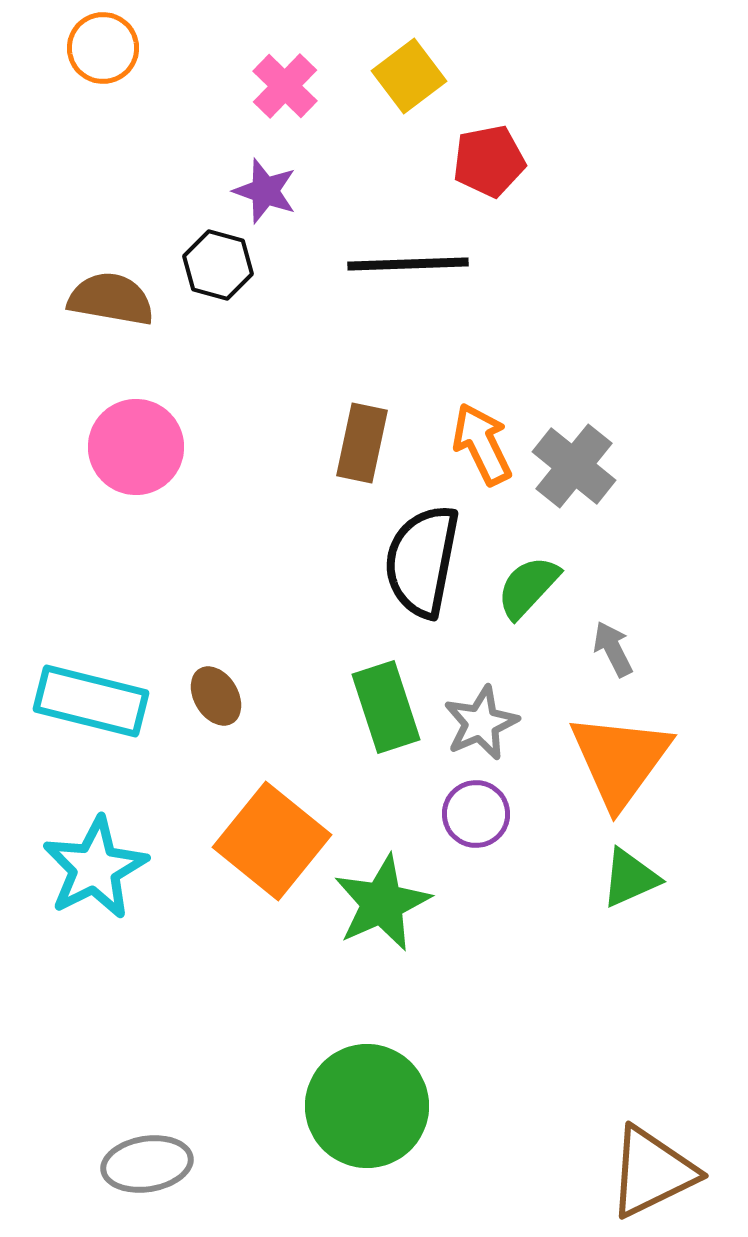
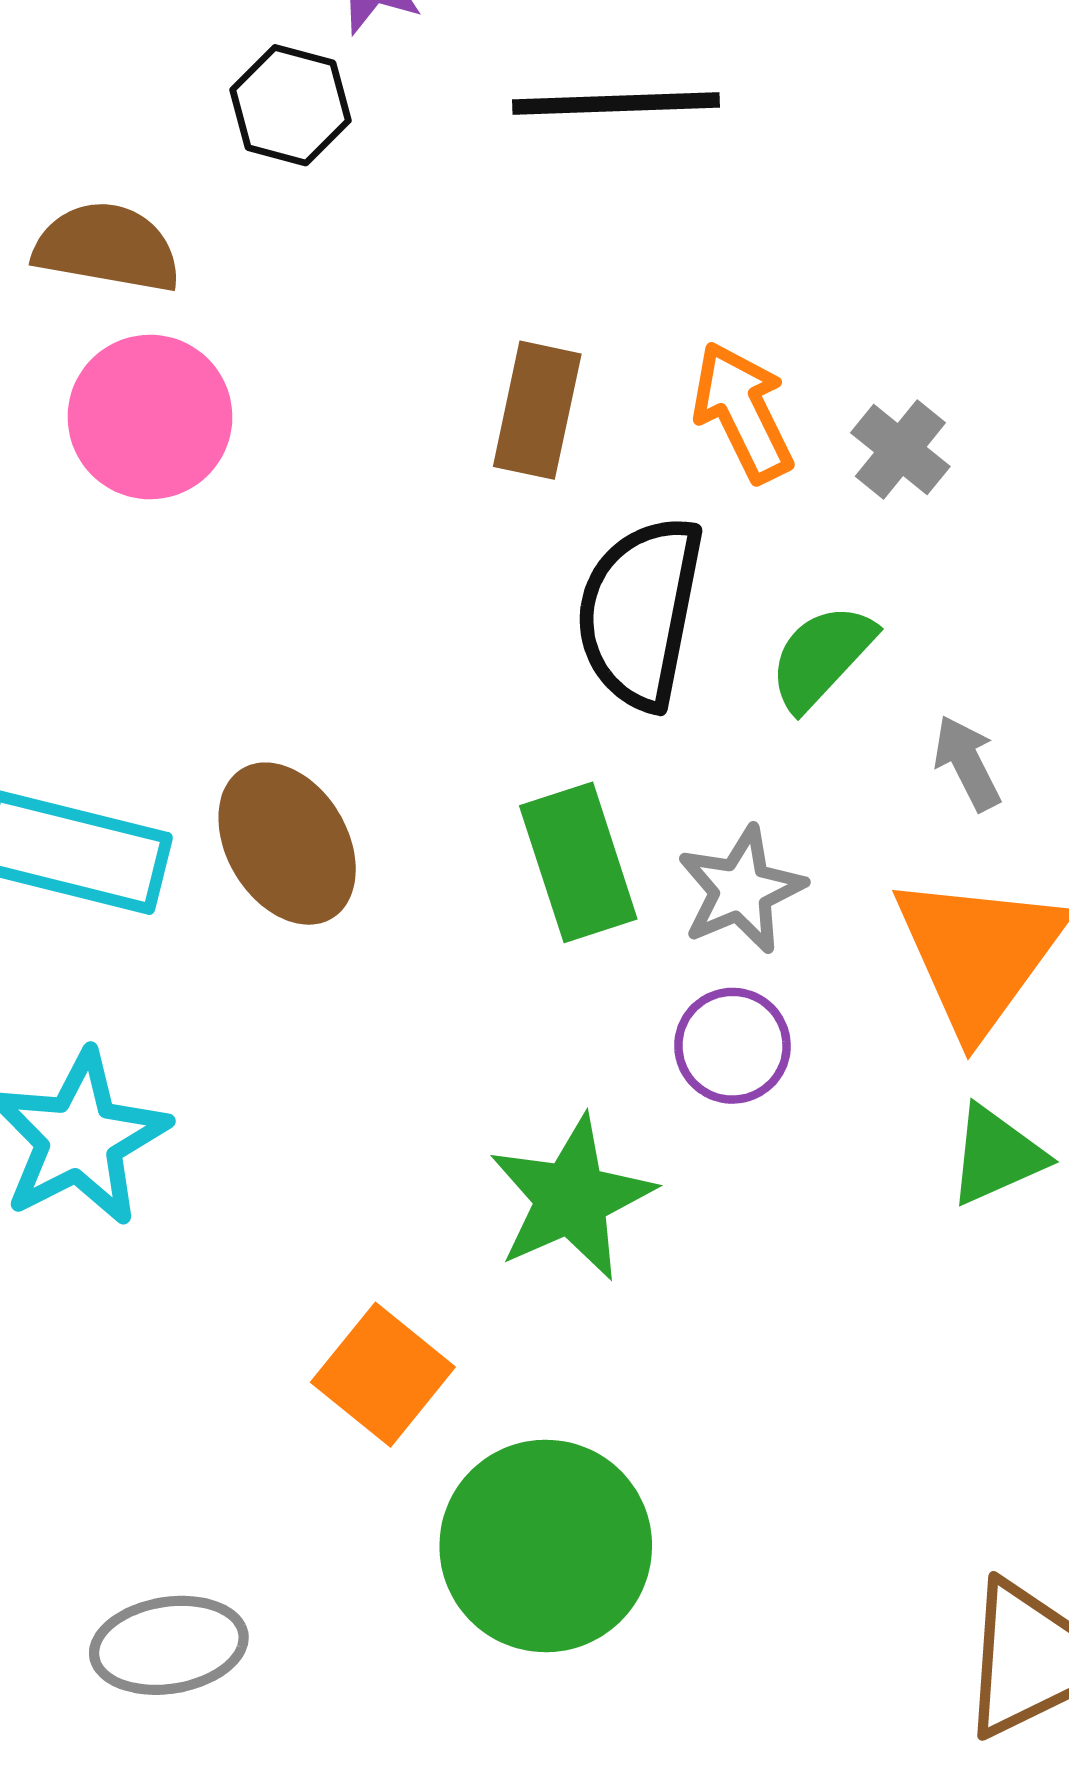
brown semicircle: (111, 299) -> (107, 247), moved
gray cross: (574, 466) -> (900, 450), size x0.7
brown ellipse: (216, 696) -> (287, 844), size x1.6
orange square: (272, 841) -> (383, 1375), moved, size x0.7

